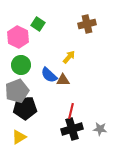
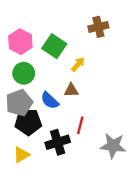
green square: (38, 24) -> (54, 46), moved, size x1.5
blue semicircle: (49, 75) -> (50, 100), moved
black cross: (72, 129) -> (58, 142), moved
gray star: (100, 129) -> (113, 146), size x1.6

